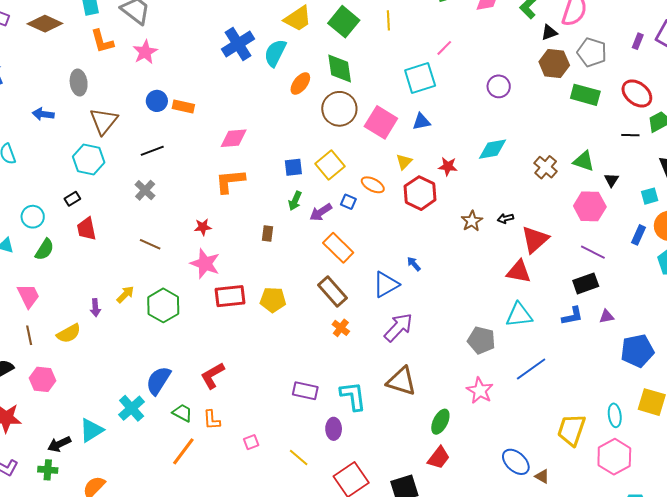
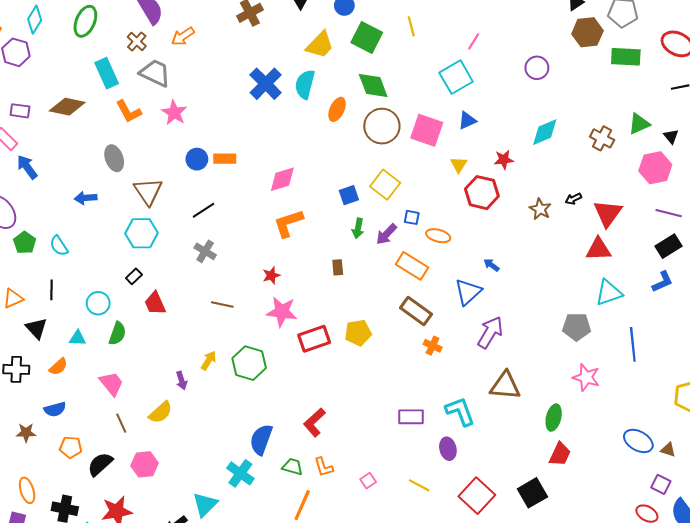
green triangle: (584, 161) -> (639, 124), turned -30
orange ellipse: (373, 185) -> (438, 236), moved
blue line: (531, 369) -> (633, 344), turned -48

